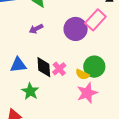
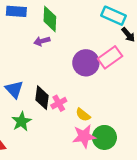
purple arrow: (36, 29) -> (42, 41), moved
blue triangle: (18, 65) -> (14, 89), turned 42
green circle: (94, 67) -> (104, 137), moved

